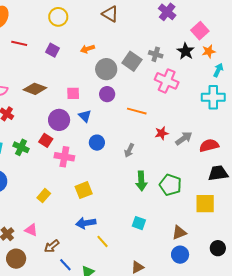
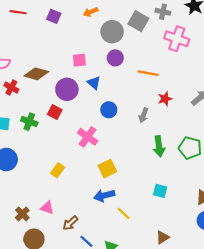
brown diamond: (35, 89) -> (36, 74), moved
red star: (162, 133) -> (165, 99), moved
pink cross: (64, 157) -> (88, 137), moved, turned 30
yellow square: (84, 190) -> (107, 169), moved

